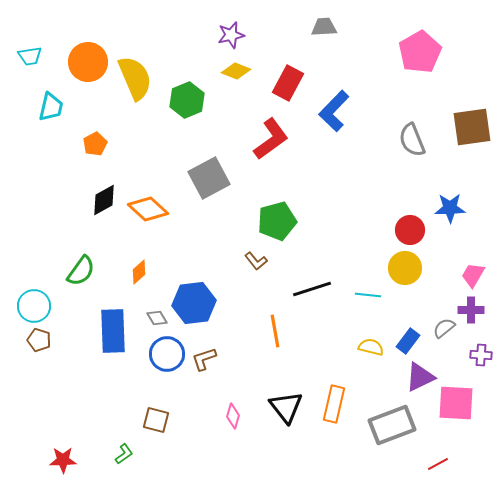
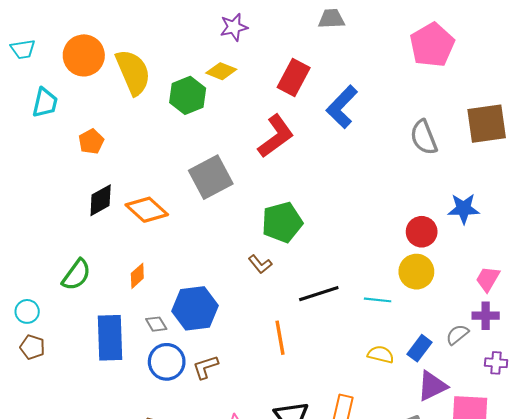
yellow diamond: (236, 71) -> (221, 71), moved
cyan circle: (34, 306) -> (27, 311), size x0.7

